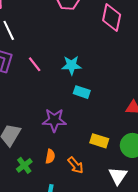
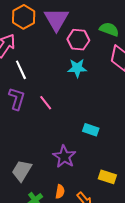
cyan star: (71, 65) -> (77, 68), moved
purple star: (54, 120) -> (64, 157), turned 30

